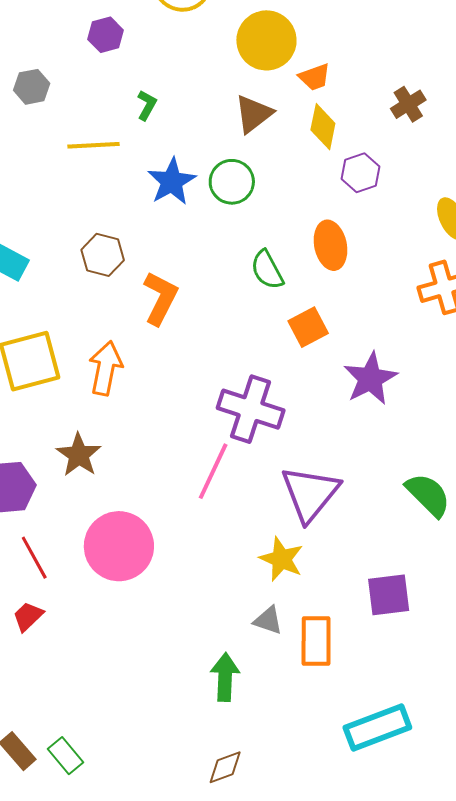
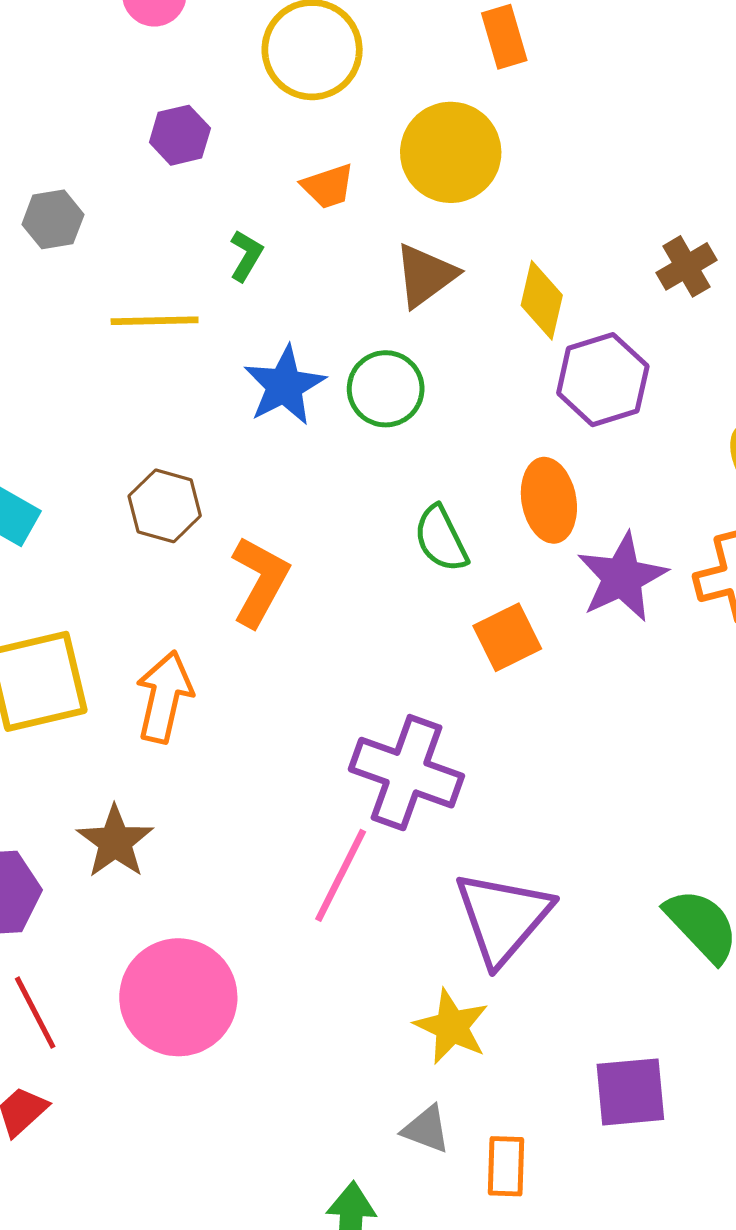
orange trapezoid: (315, 77) -> (328, 186), moved
purple hexagon: (360, 173) -> (603, 380), size x1.4
purple star: (370, 379) -> (622, 577), moved
orange rectangle: (316, 641) -> (506, 1166), size x0.7

